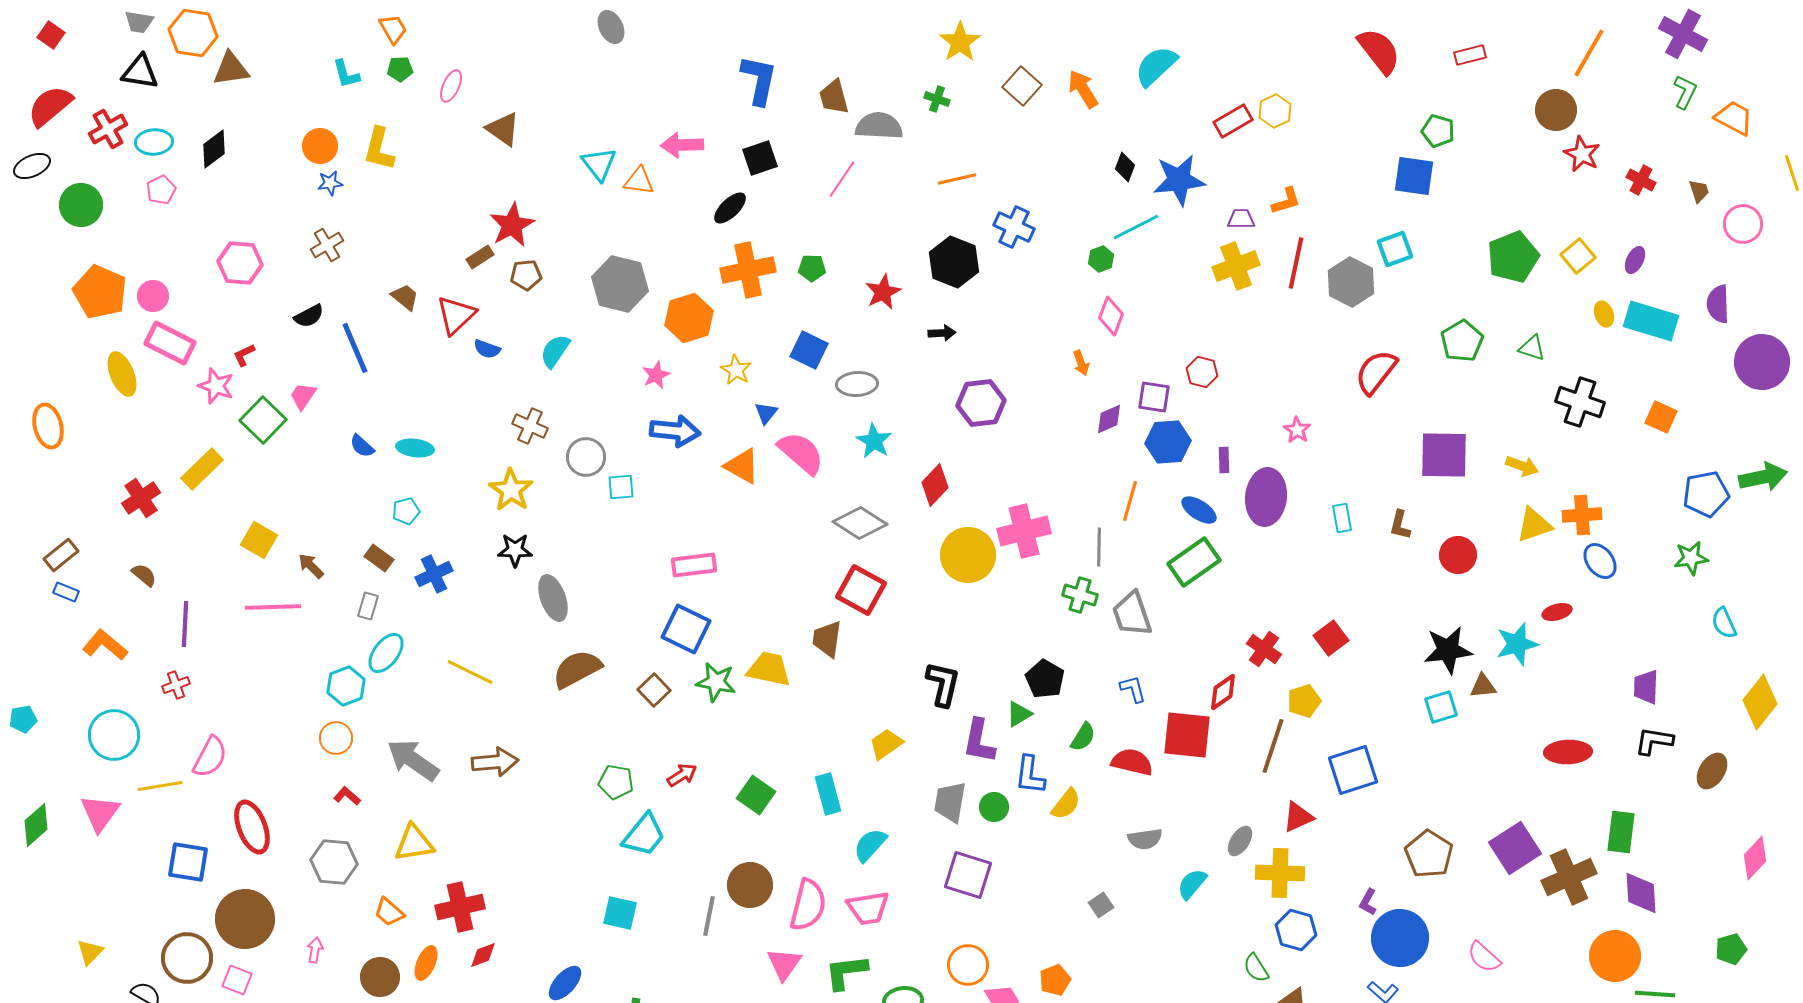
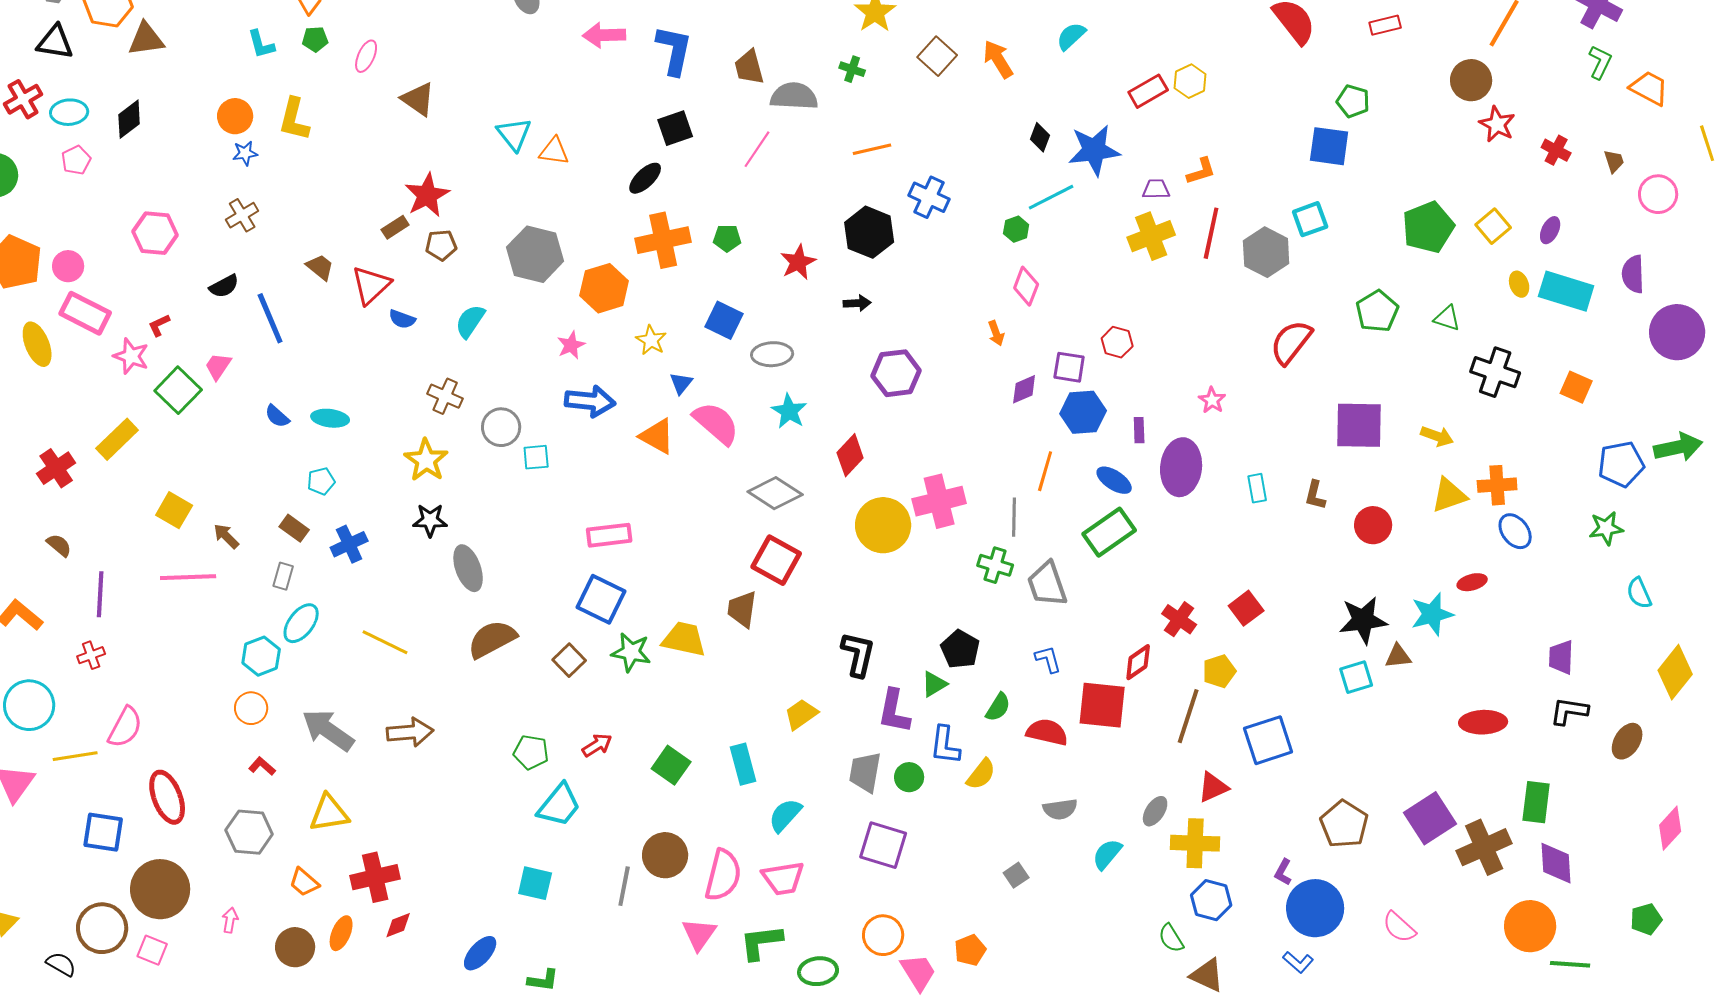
cyan semicircle: (1156, 66) -> (1071, 36), size x0.7
pink arrow: (682, 145) -> (604, 35), moved

